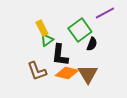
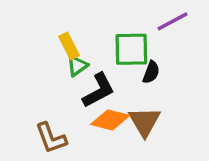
green square: (80, 30) -> (131, 49), turned 35
black L-shape: (60, 55) -> (99, 90), turned -125
brown L-shape: (37, 71) -> (51, 138), moved

